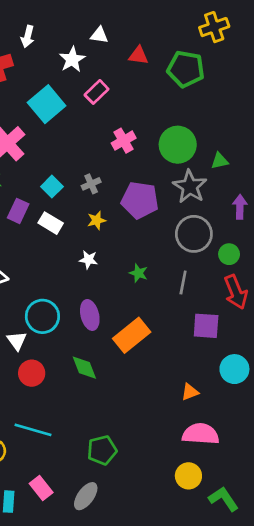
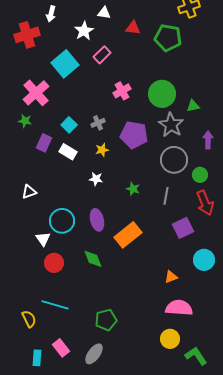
purple square: (206, 326) -> (183, 228), turned -30

